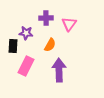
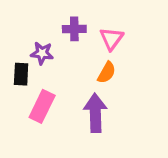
orange semicircle: (50, 45) -> (107, 73), moved

